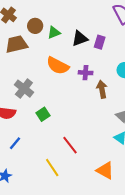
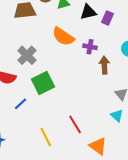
green square: (43, 114) -> (43, 83), size x1.6
blue line: (15, 143) -> (21, 104), moved
red line: (70, 145) -> (75, 124), moved

